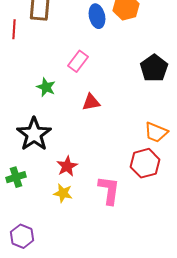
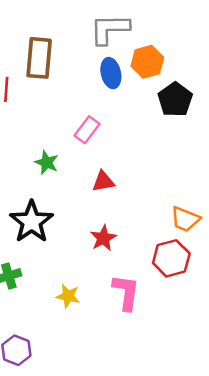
black pentagon: (154, 68) -> (175, 100), moved
red star: (67, 166) -> (103, 238), moved

